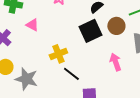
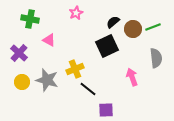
brown circle: (116, 26) -> (133, 29), moved
gray star: (26, 79) -> (47, 80), moved

